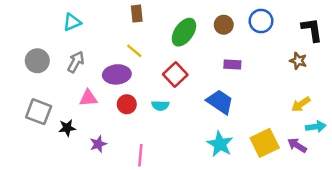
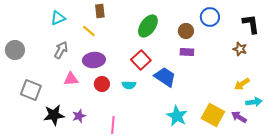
brown rectangle: (137, 14) -> (100, 11), moved
brown circle: (224, 25) -> (186, 31), moved
yellow line: (134, 51) -> (89, 31), moved
gray circle: (37, 61) -> (15, 50), moved
blue trapezoid: (220, 102) -> (165, 77), moved
black star: (67, 128) -> (54, 115), moved, size x1.5
yellow square: (265, 143) -> (213, 115), turned -35

